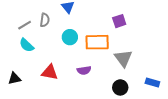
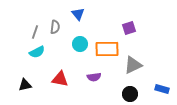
gray line: (25, 25) -> (35, 32), turned -40
cyan semicircle: (27, 45) -> (37, 52), turned -70
gray triangle: (123, 58) -> (133, 65), turned 42

